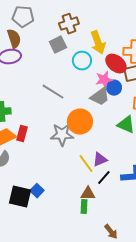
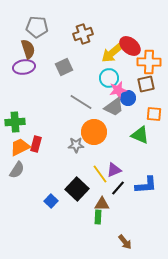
yellow arrow: (98, 43) -> (112, 53), turned 70
gray square: (58, 45) -> (64, 67), moved
cyan circle: (82, 61) -> (109, 78), moved
red ellipse: (116, 64) -> (130, 46), moved
gray line: (53, 92) -> (81, 102), moved
gray star: (62, 135) -> (76, 145), size x0.7
black square: (20, 197) -> (77, 189), moved, turned 30

